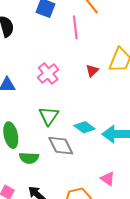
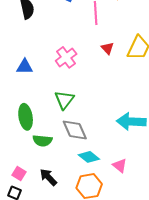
red triangle: (92, 71) -> (107, 48), moved, turned -32
cyan diamond: (85, 127) -> (89, 157), moved

